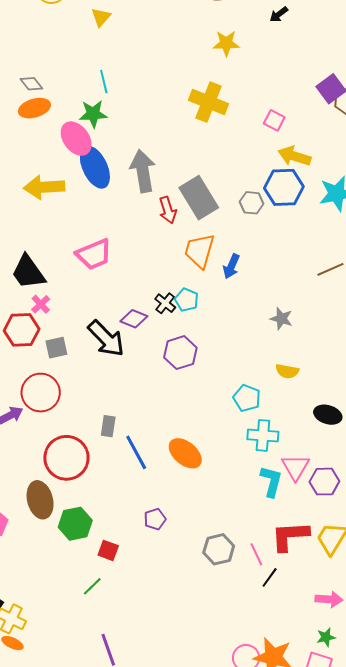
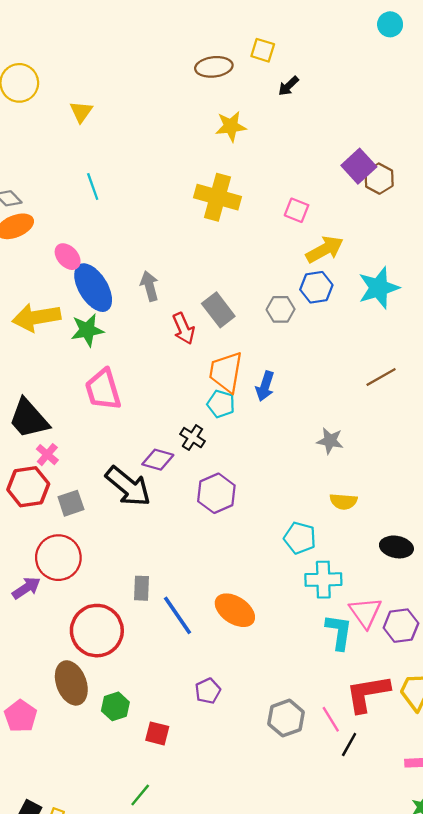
green star: (93, 114) -> (87, 330), moved
pink ellipse: (76, 139) -> (68, 257), size x0.7
yellow arrow: (294, 156) -> (325, 249), turned 140
gray arrow: (143, 171) -> (149, 286), size x0.6
blue hexagon: (284, 187) -> (316, 287), size x0.7
gray rectangle: (199, 198) -> (218, 310), size x0.7
pink trapezoid: (94, 254) -> (103, 390), turned 102
cyan pentagon: (187, 300) -> (221, 404), moved
green hexagon: (75, 524) -> (115, 706), size x0.7
green line: (92, 586) -> (140, 795), moved

